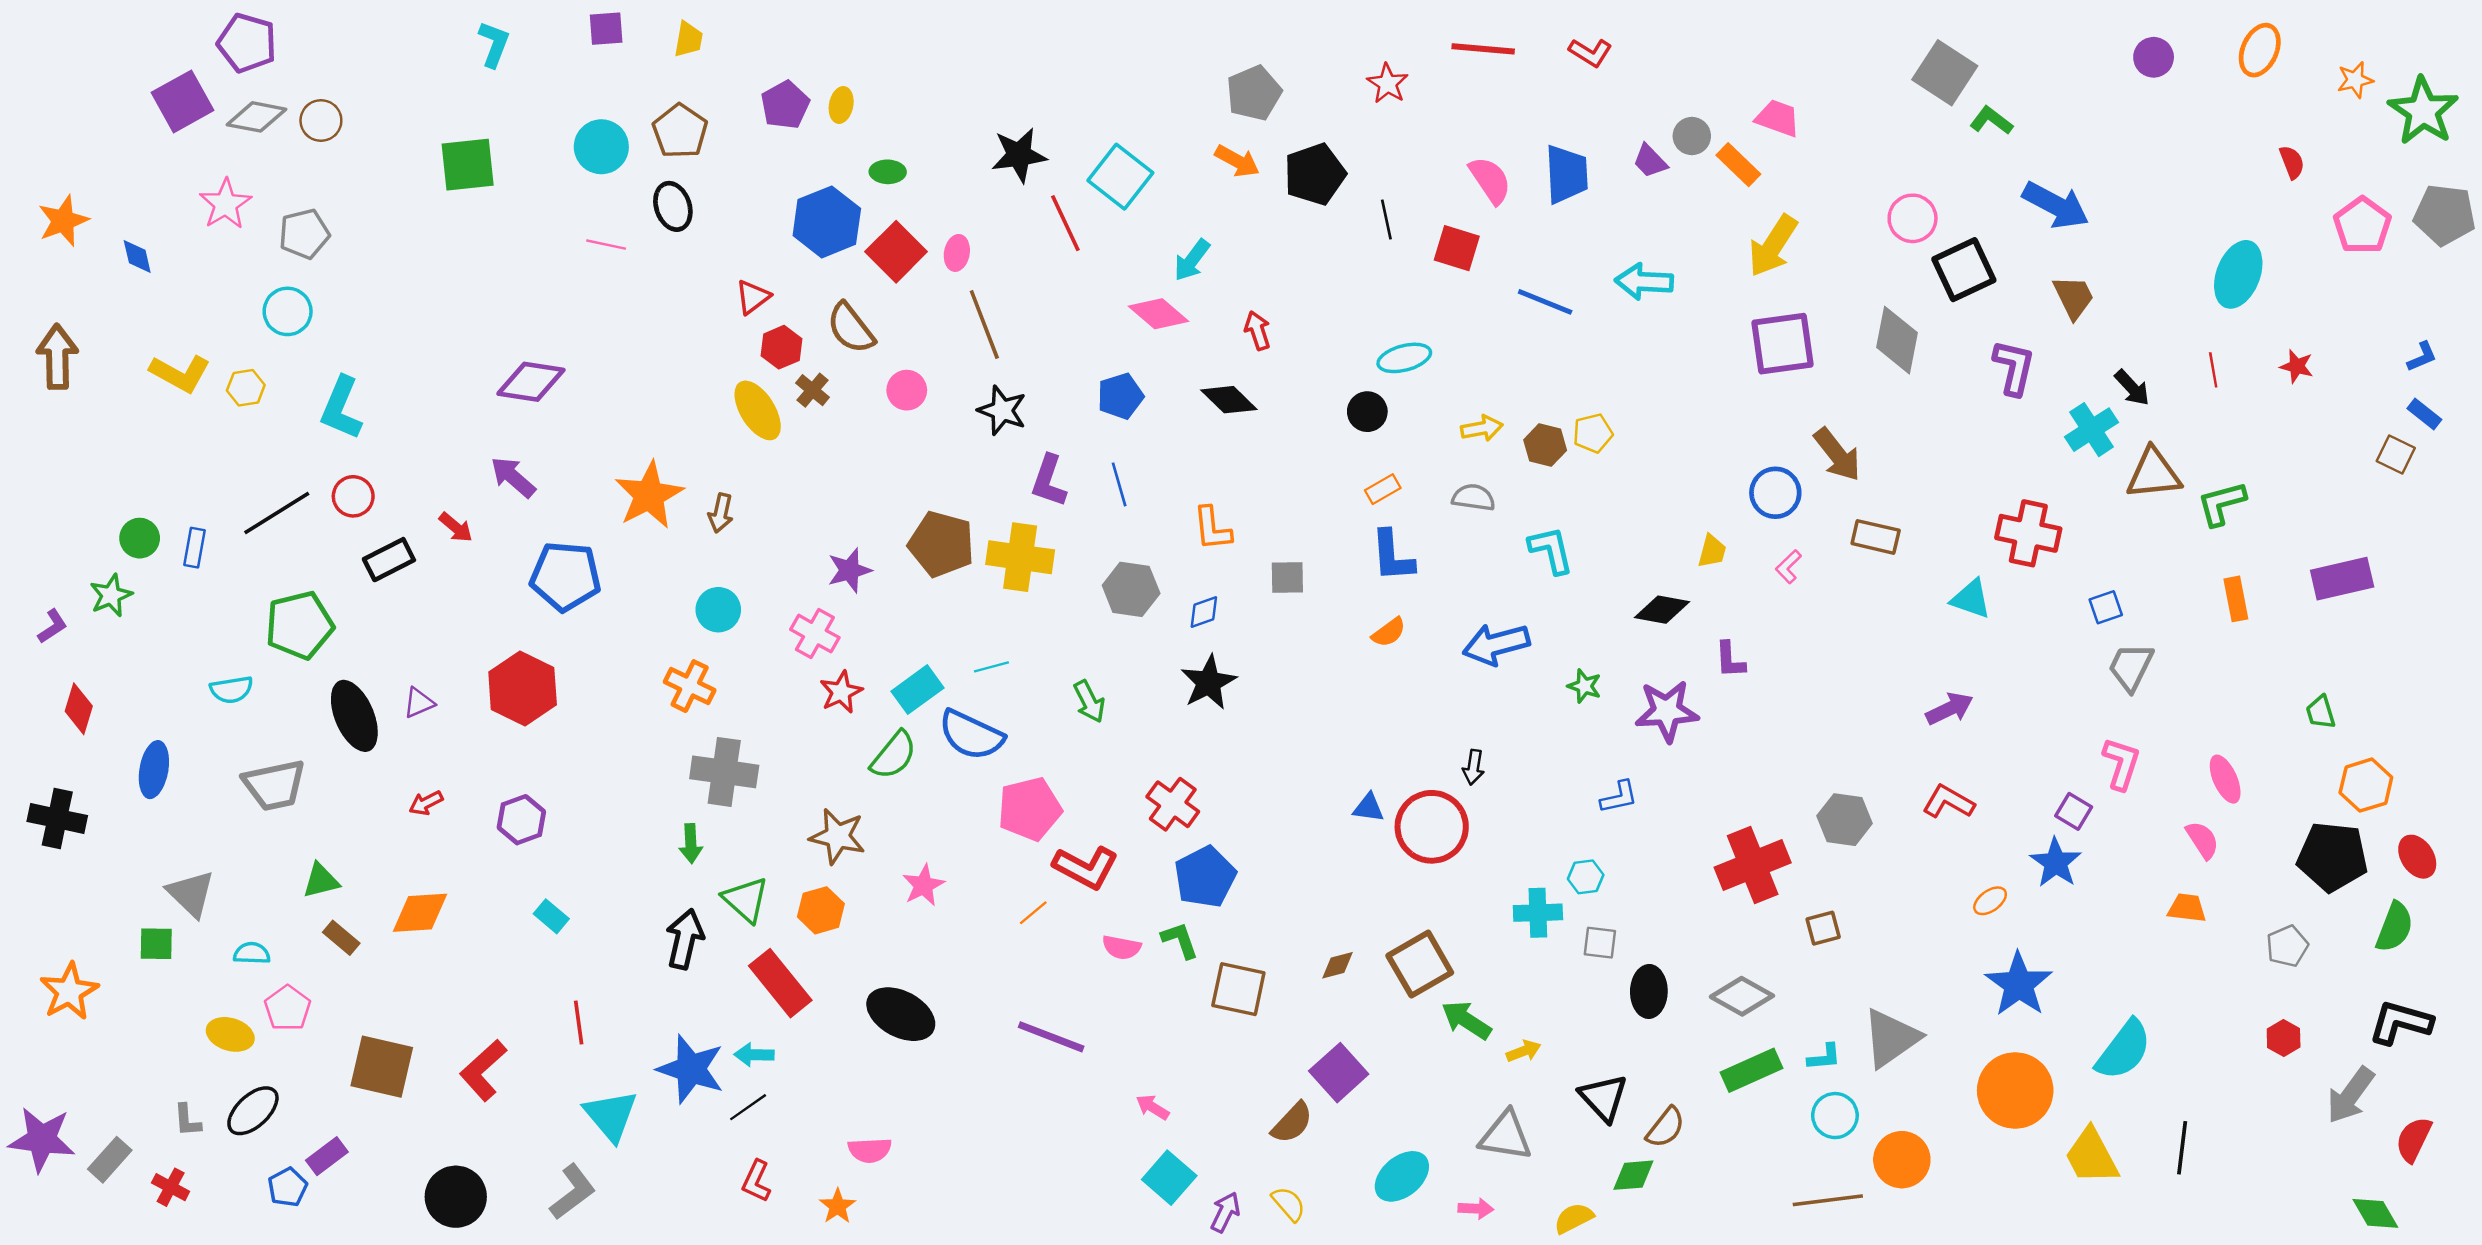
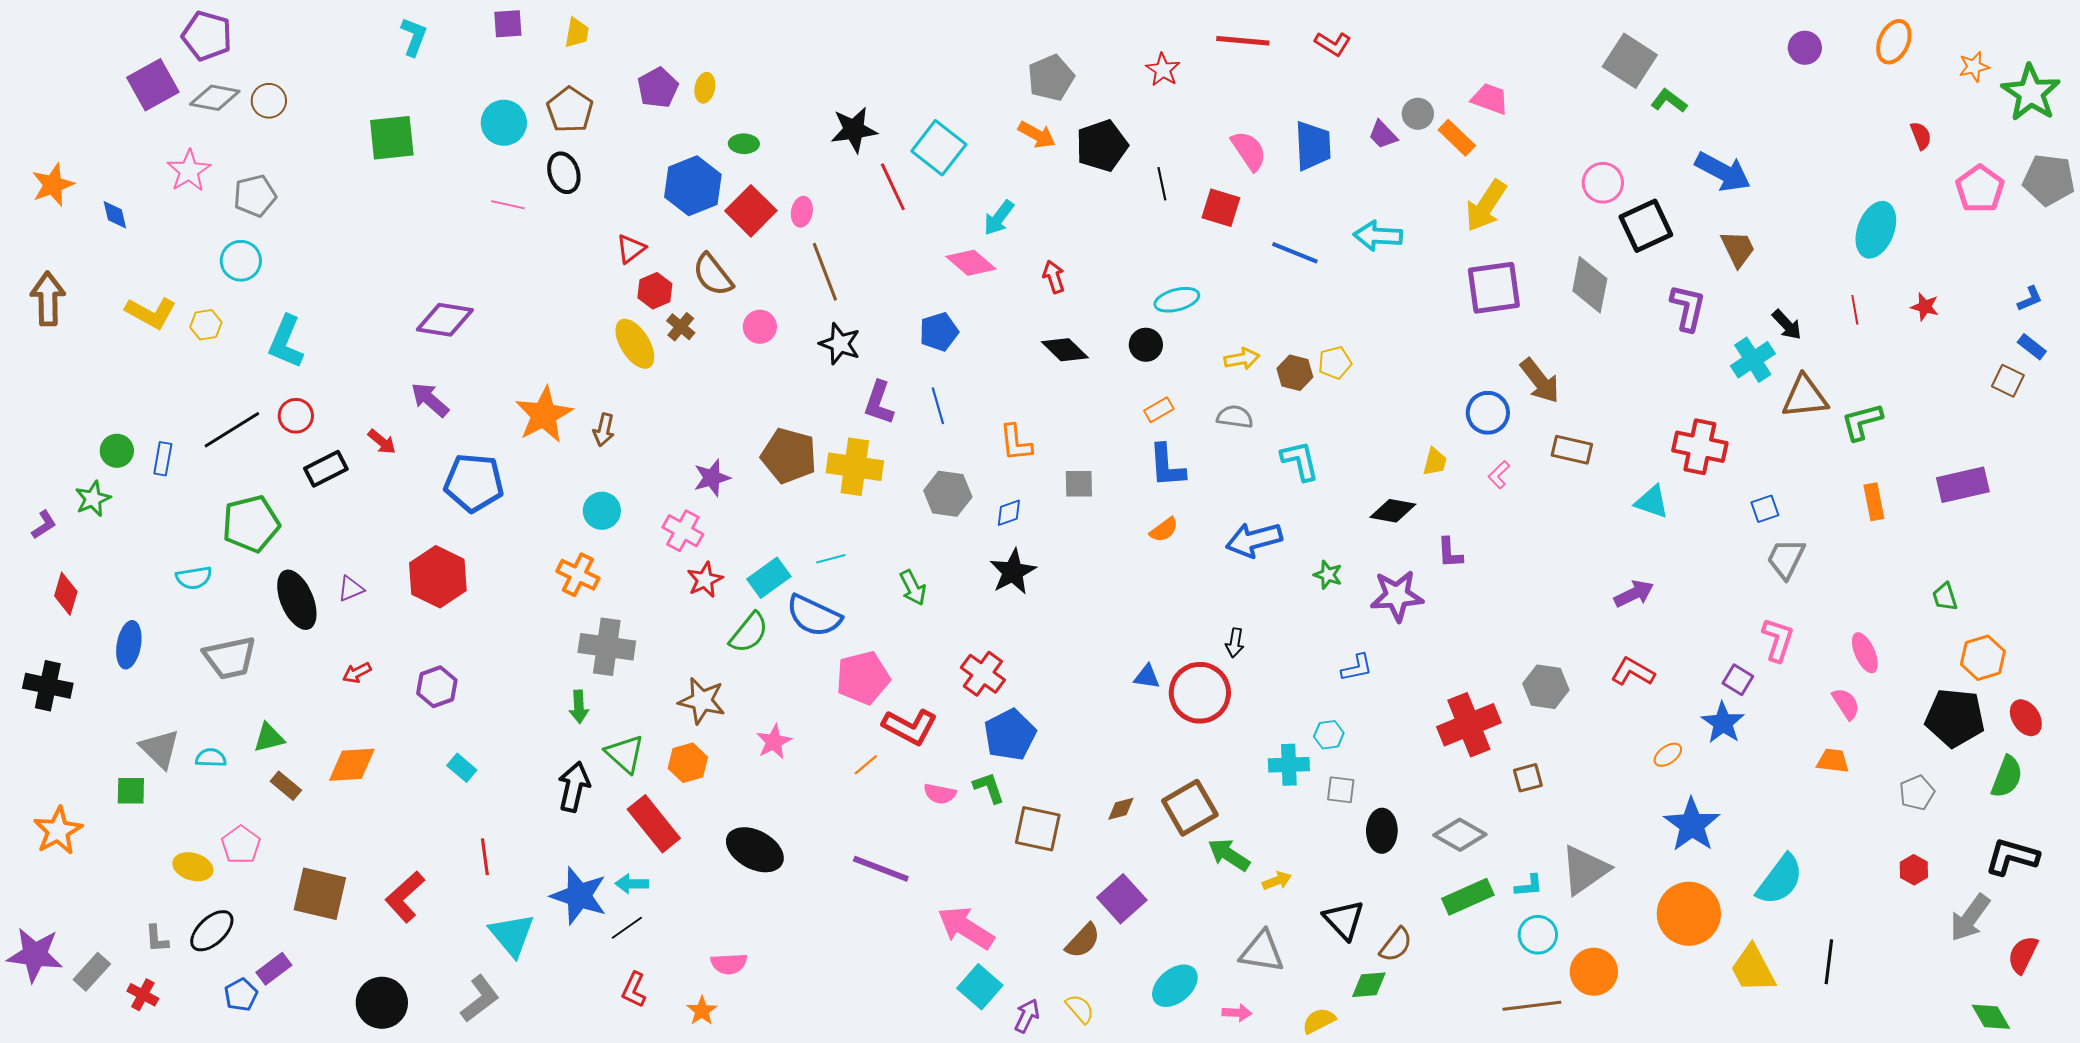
black diamond: (1229, 400) -> (1065, 350), moved
cyan semicircle: (252, 953) -> (211, 758), moved
pink arrow: (1153, 1107) -> (966, 928), size x2.0

